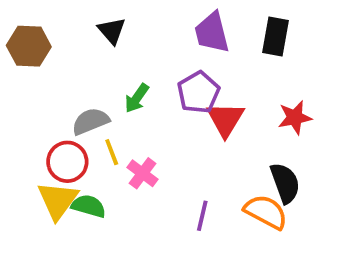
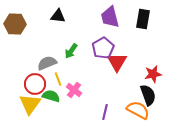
black triangle: (112, 31) -> (58, 16), turned -42
red star: (295, 117) -> (153, 74), moved
green semicircle: (89, 206) -> (51, 96), moved

